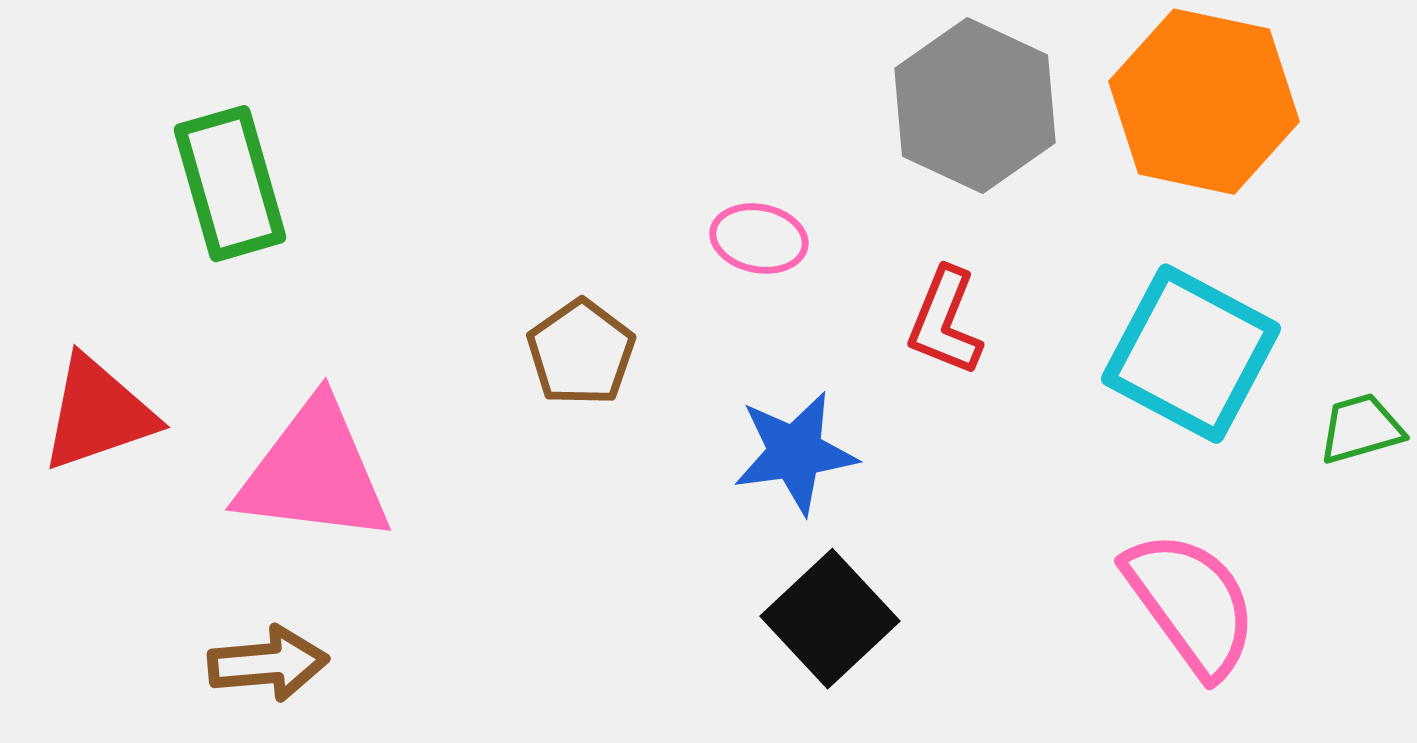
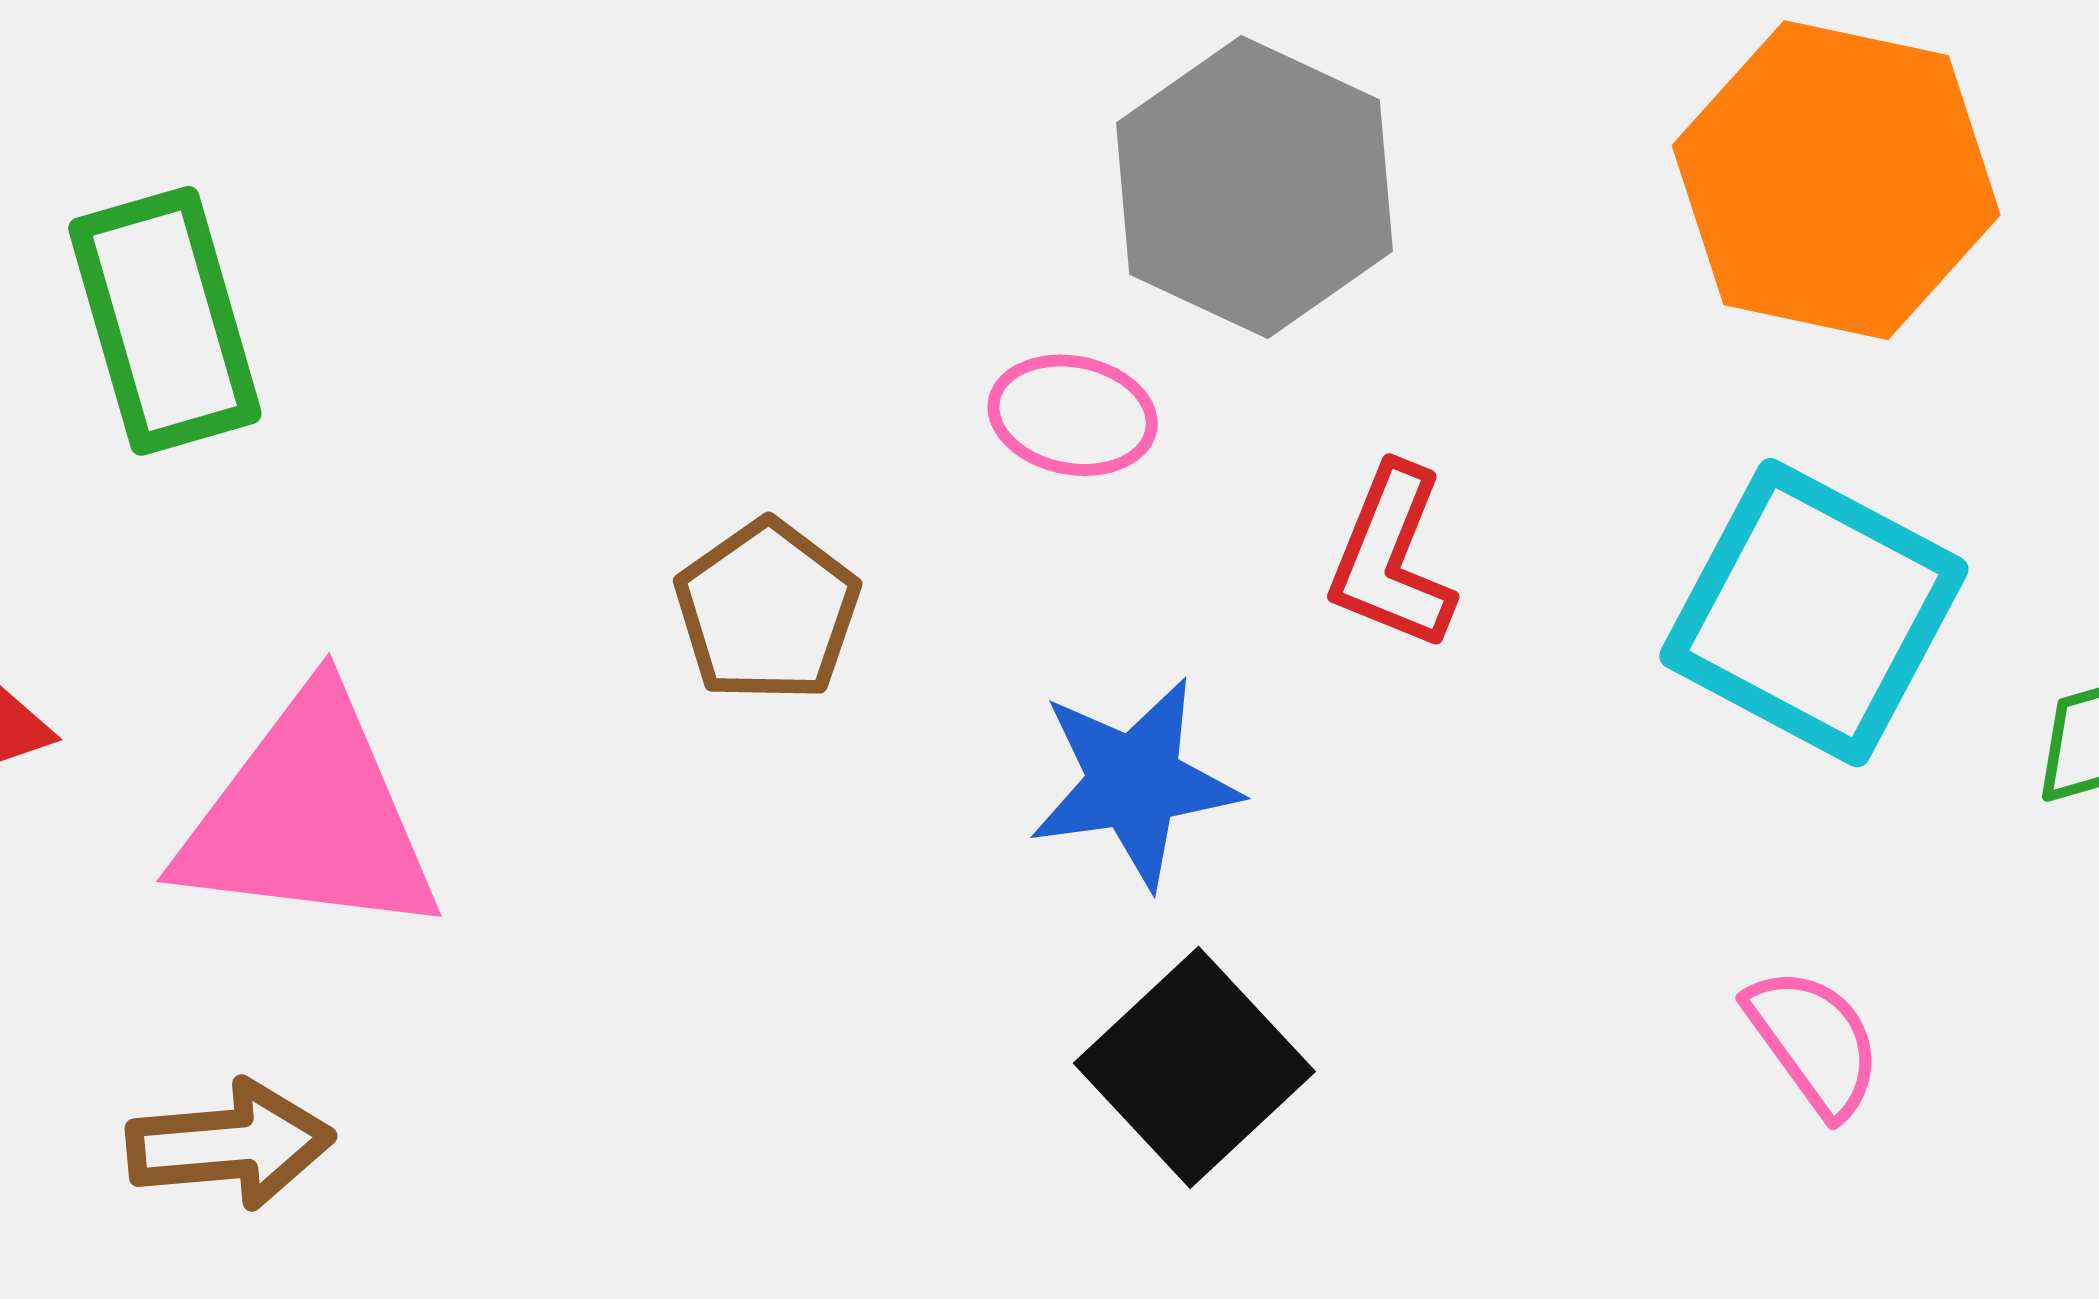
gray hexagon: (975, 106) -> (1254, 187), moved
pink semicircle: (1191, 604) -> (1814, 1042), size x0.6

